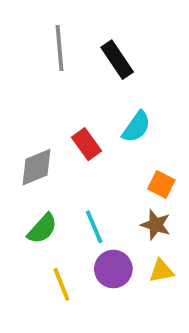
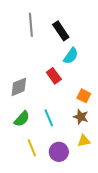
cyan semicircle: (136, 127) -> (71, 56), moved
red rectangle: (86, 144) -> (54, 76), moved
purple circle: (113, 269) -> (59, 152), moved

